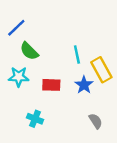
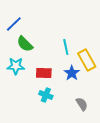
cyan cross: (35, 119) -> (46, 95), moved

